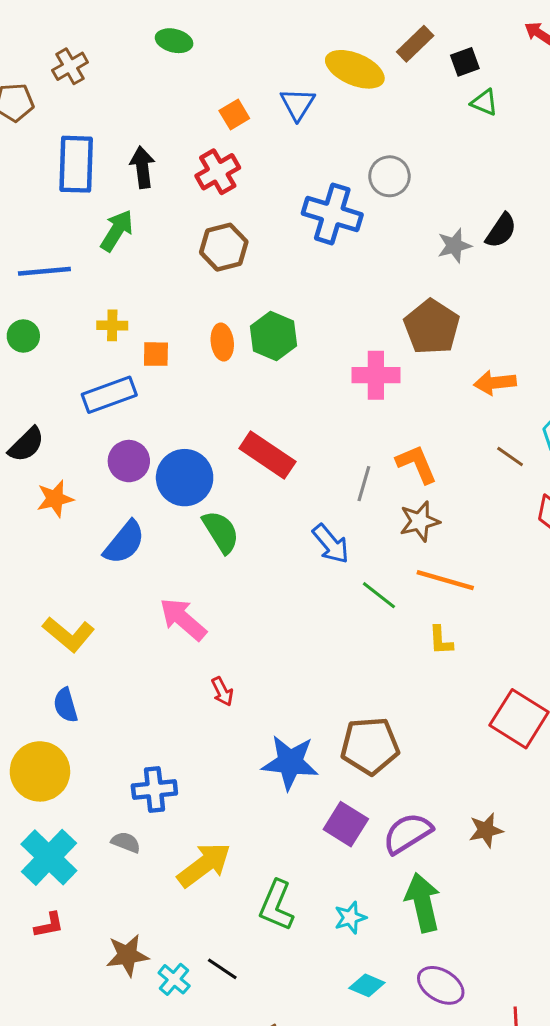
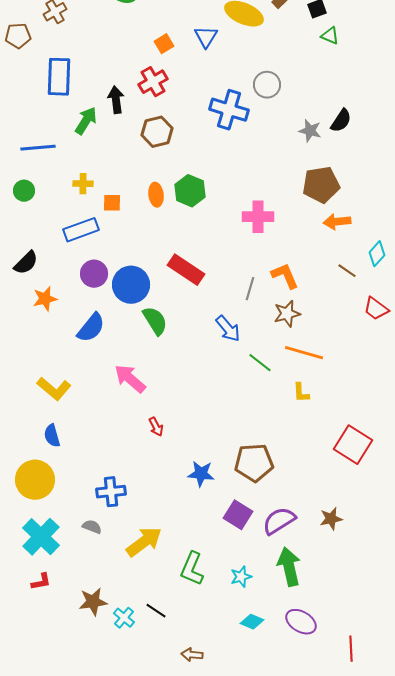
black arrow: (142, 167) -> (116, 100), moved
gray star: (454, 246) -> (310, 131), turned 30
brown pentagon: (432, 327) -> (321, 185), moved, turned 30
blue star: (290, 762) -> (201, 474), size x0.7

